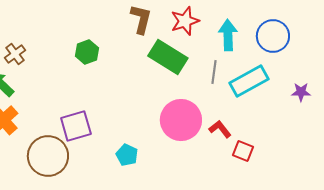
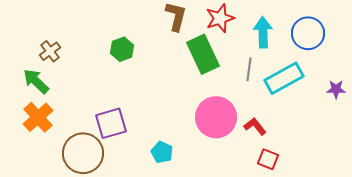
green rectangle: (168, 57) -> (203, 54), turned 33
red square: (243, 151) -> (268, 159), moved

